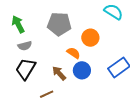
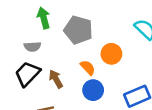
green arrow: (18, 24) -> (44, 18), moved
brown arrow: (59, 73) -> (56, 79), moved

